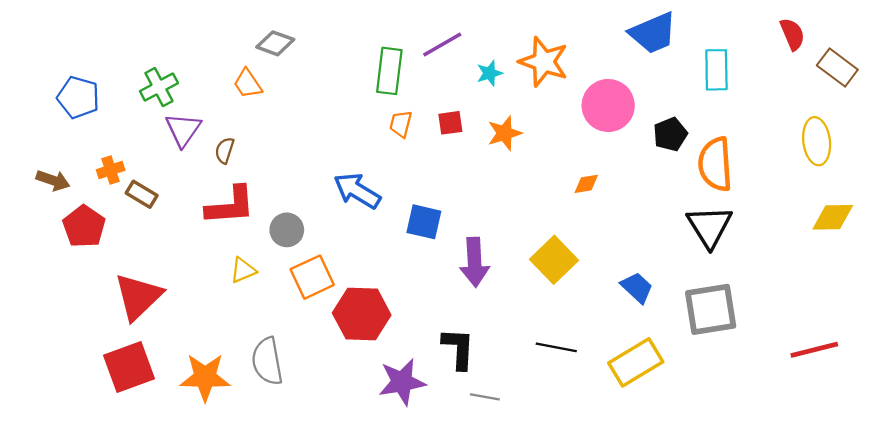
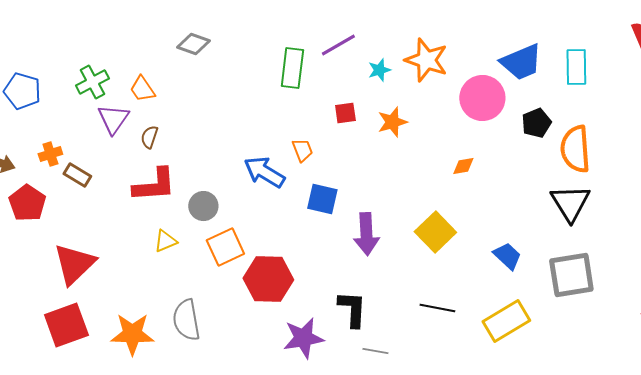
blue trapezoid: (653, 33) -> (521, 62), moved
orange trapezoid: (248, 84) -> (142, 89), moved
orange trapezoid: (401, 124) -> (302, 150), moved, turned 145

